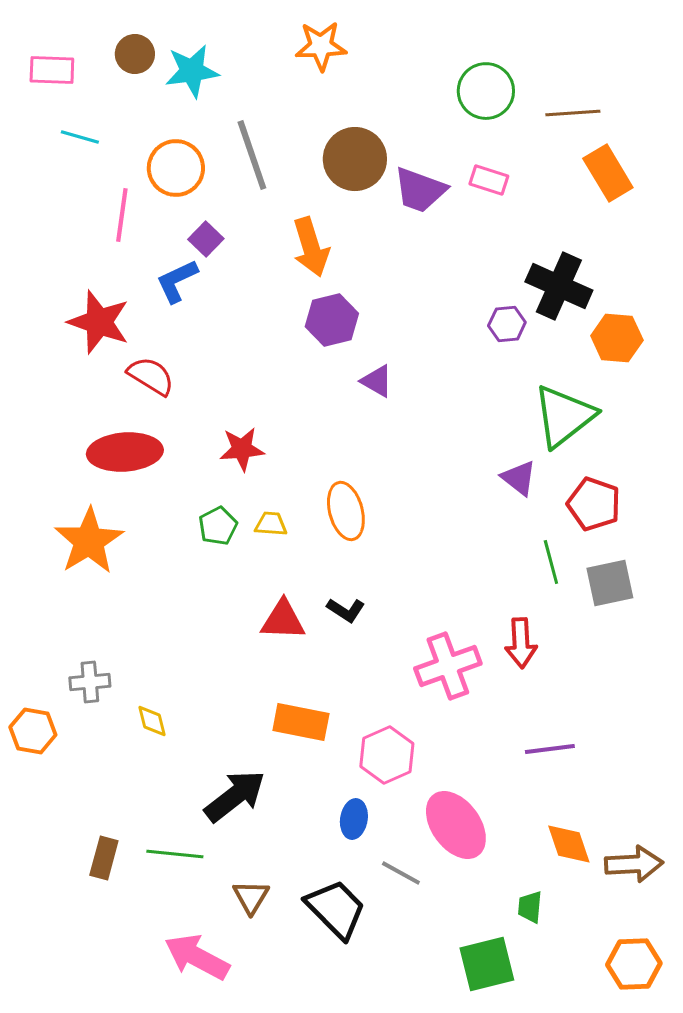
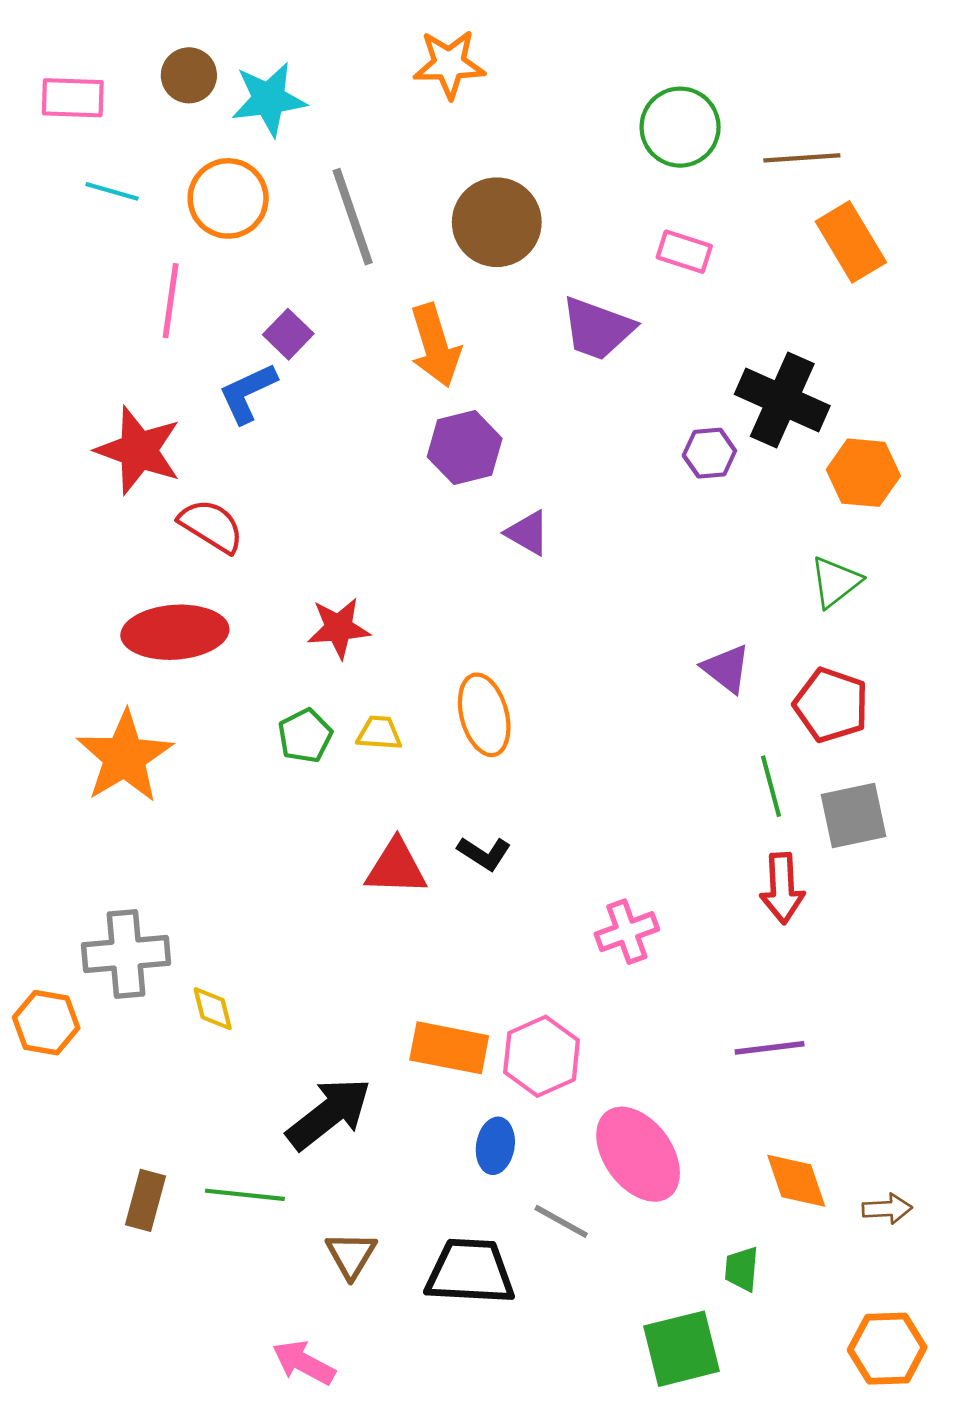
orange circle: (176, 168) -> (228, 198), moved
purple trapezoid: (420, 190) -> (598, 329), moved
green triangle: (564, 416) -> (835, 582), moved, size x0.6
red arrow: (521, 643) -> (782, 888), moved
pink cross: (448, 666) -> (627, 932), size x0.7
gray cross: (90, 682) -> (126, 954), size x1.5
orange rectangle: (301, 722) -> (449, 1048), moved
brown arrow: (634, 864) -> (887, 1209), size x0.6
black trapezoid: (336, 909) -> (470, 1272), turned -42
pink arrow: (197, 957) -> (304, 1363), moved, size x0.7

